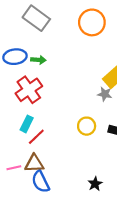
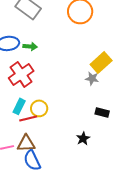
yellow circle: (87, 126) -> (39, 108), moved
red line: (36, 137) -> (28, 118), turned 30
black star: (95, 184) -> (83, 138), moved

